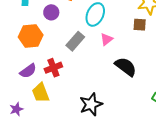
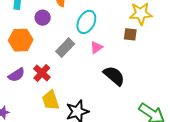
red cross: (53, 68) -> (42, 73), turned -30
yellow trapezoid: (41, 93) -> (51, 100), moved

